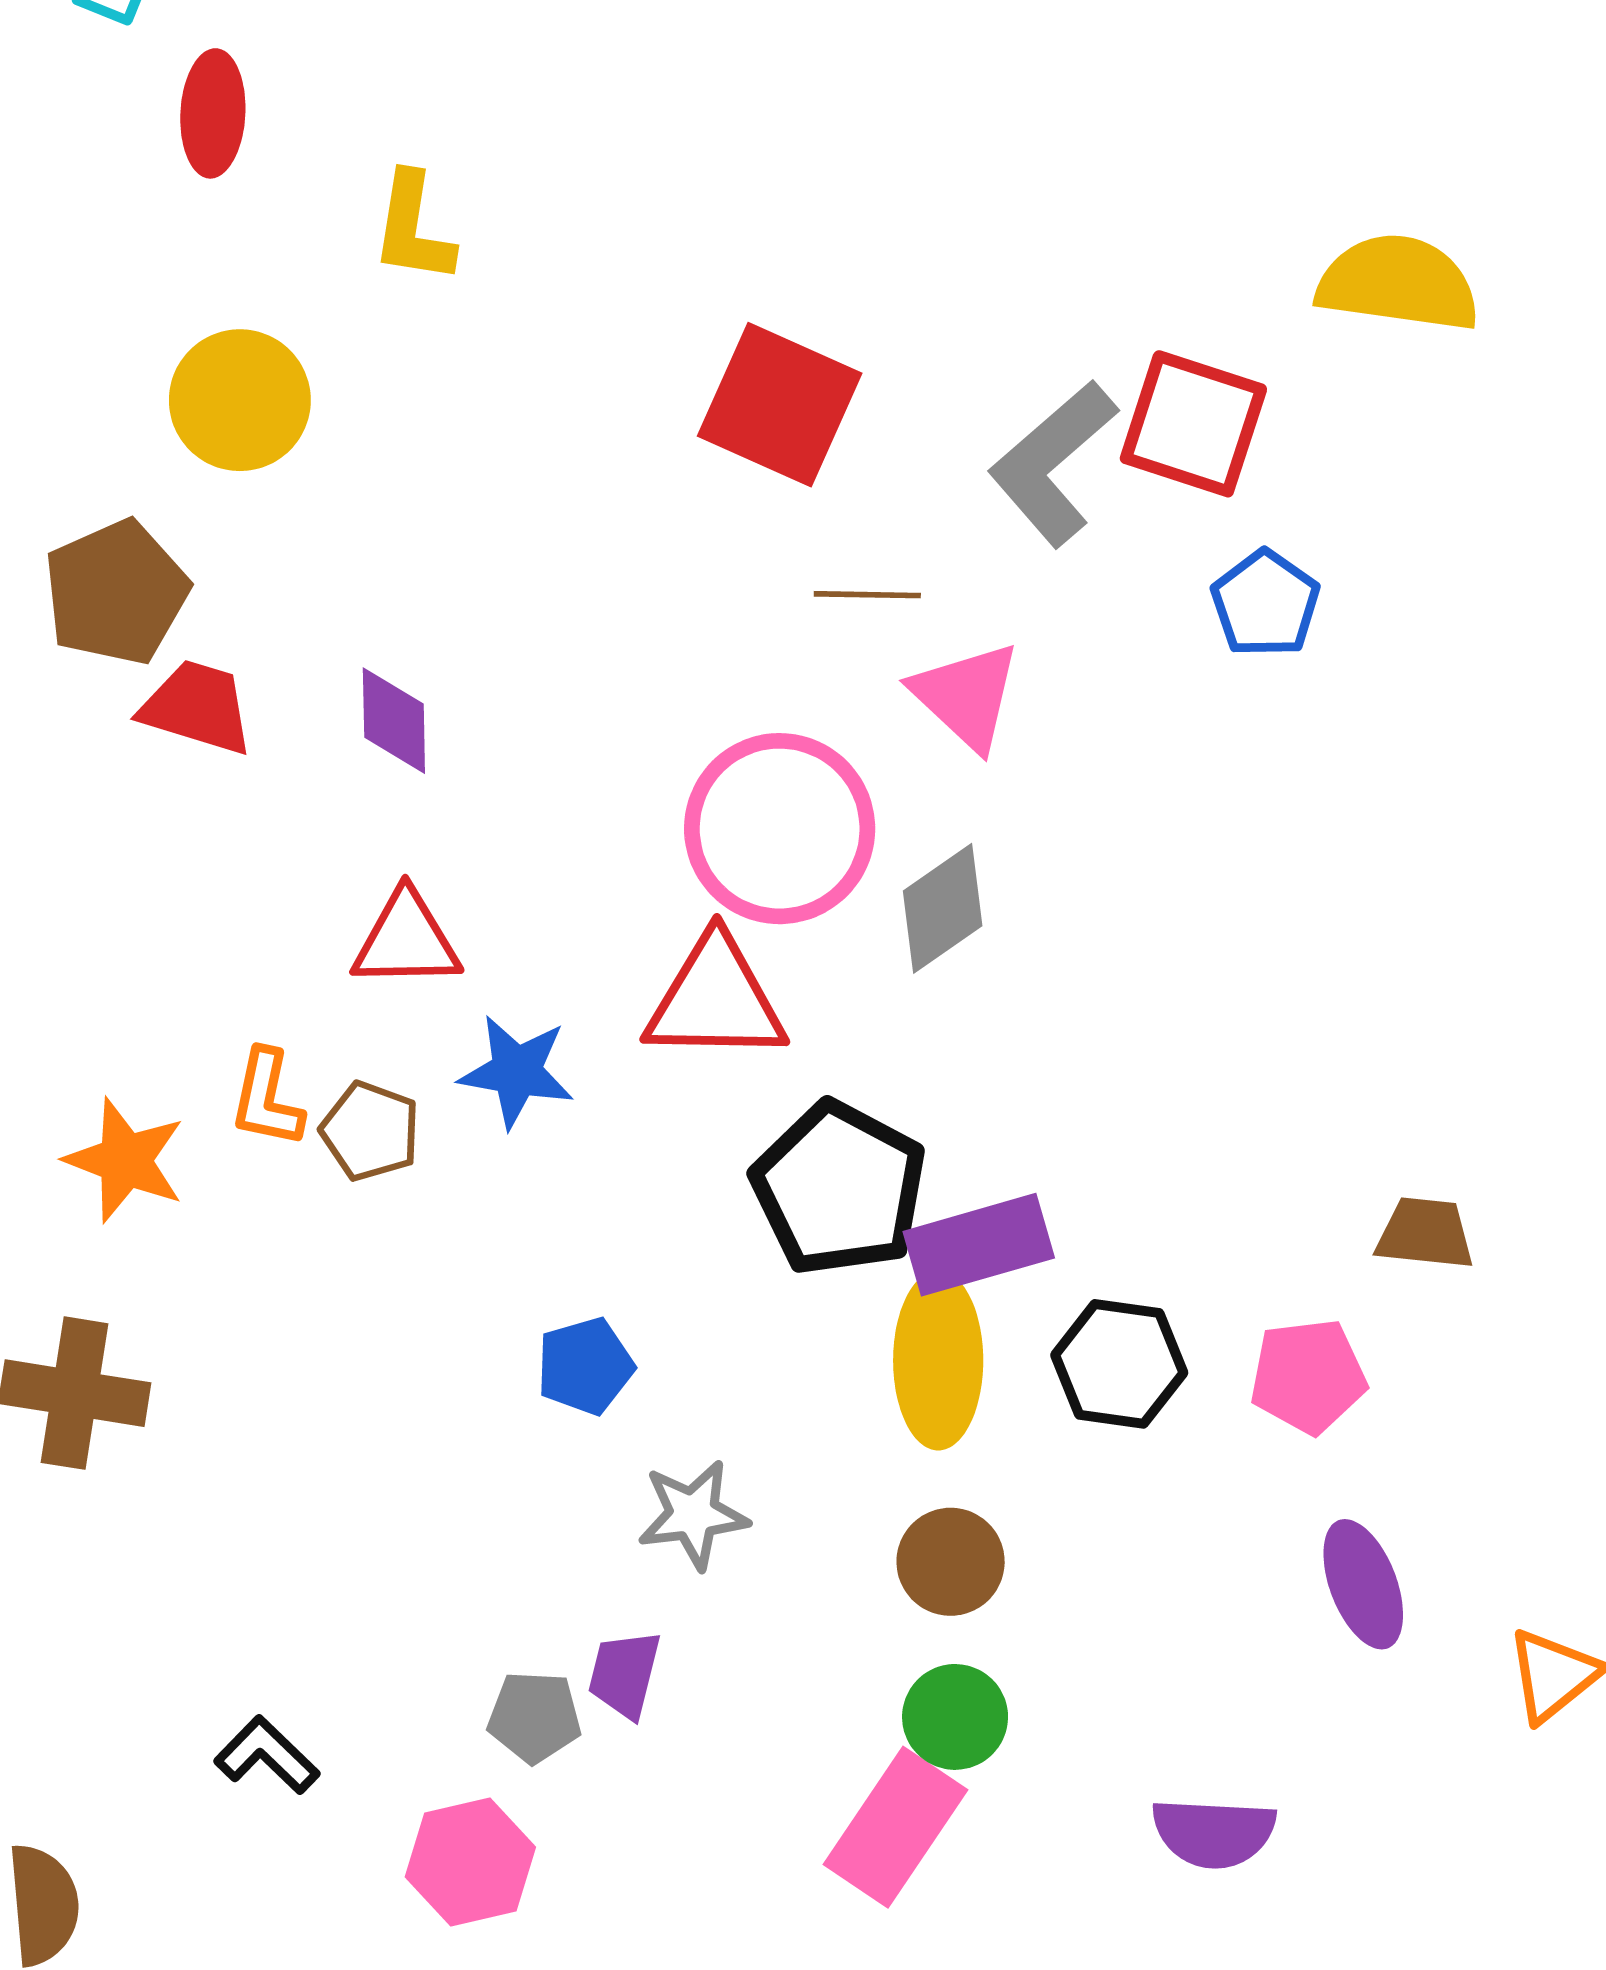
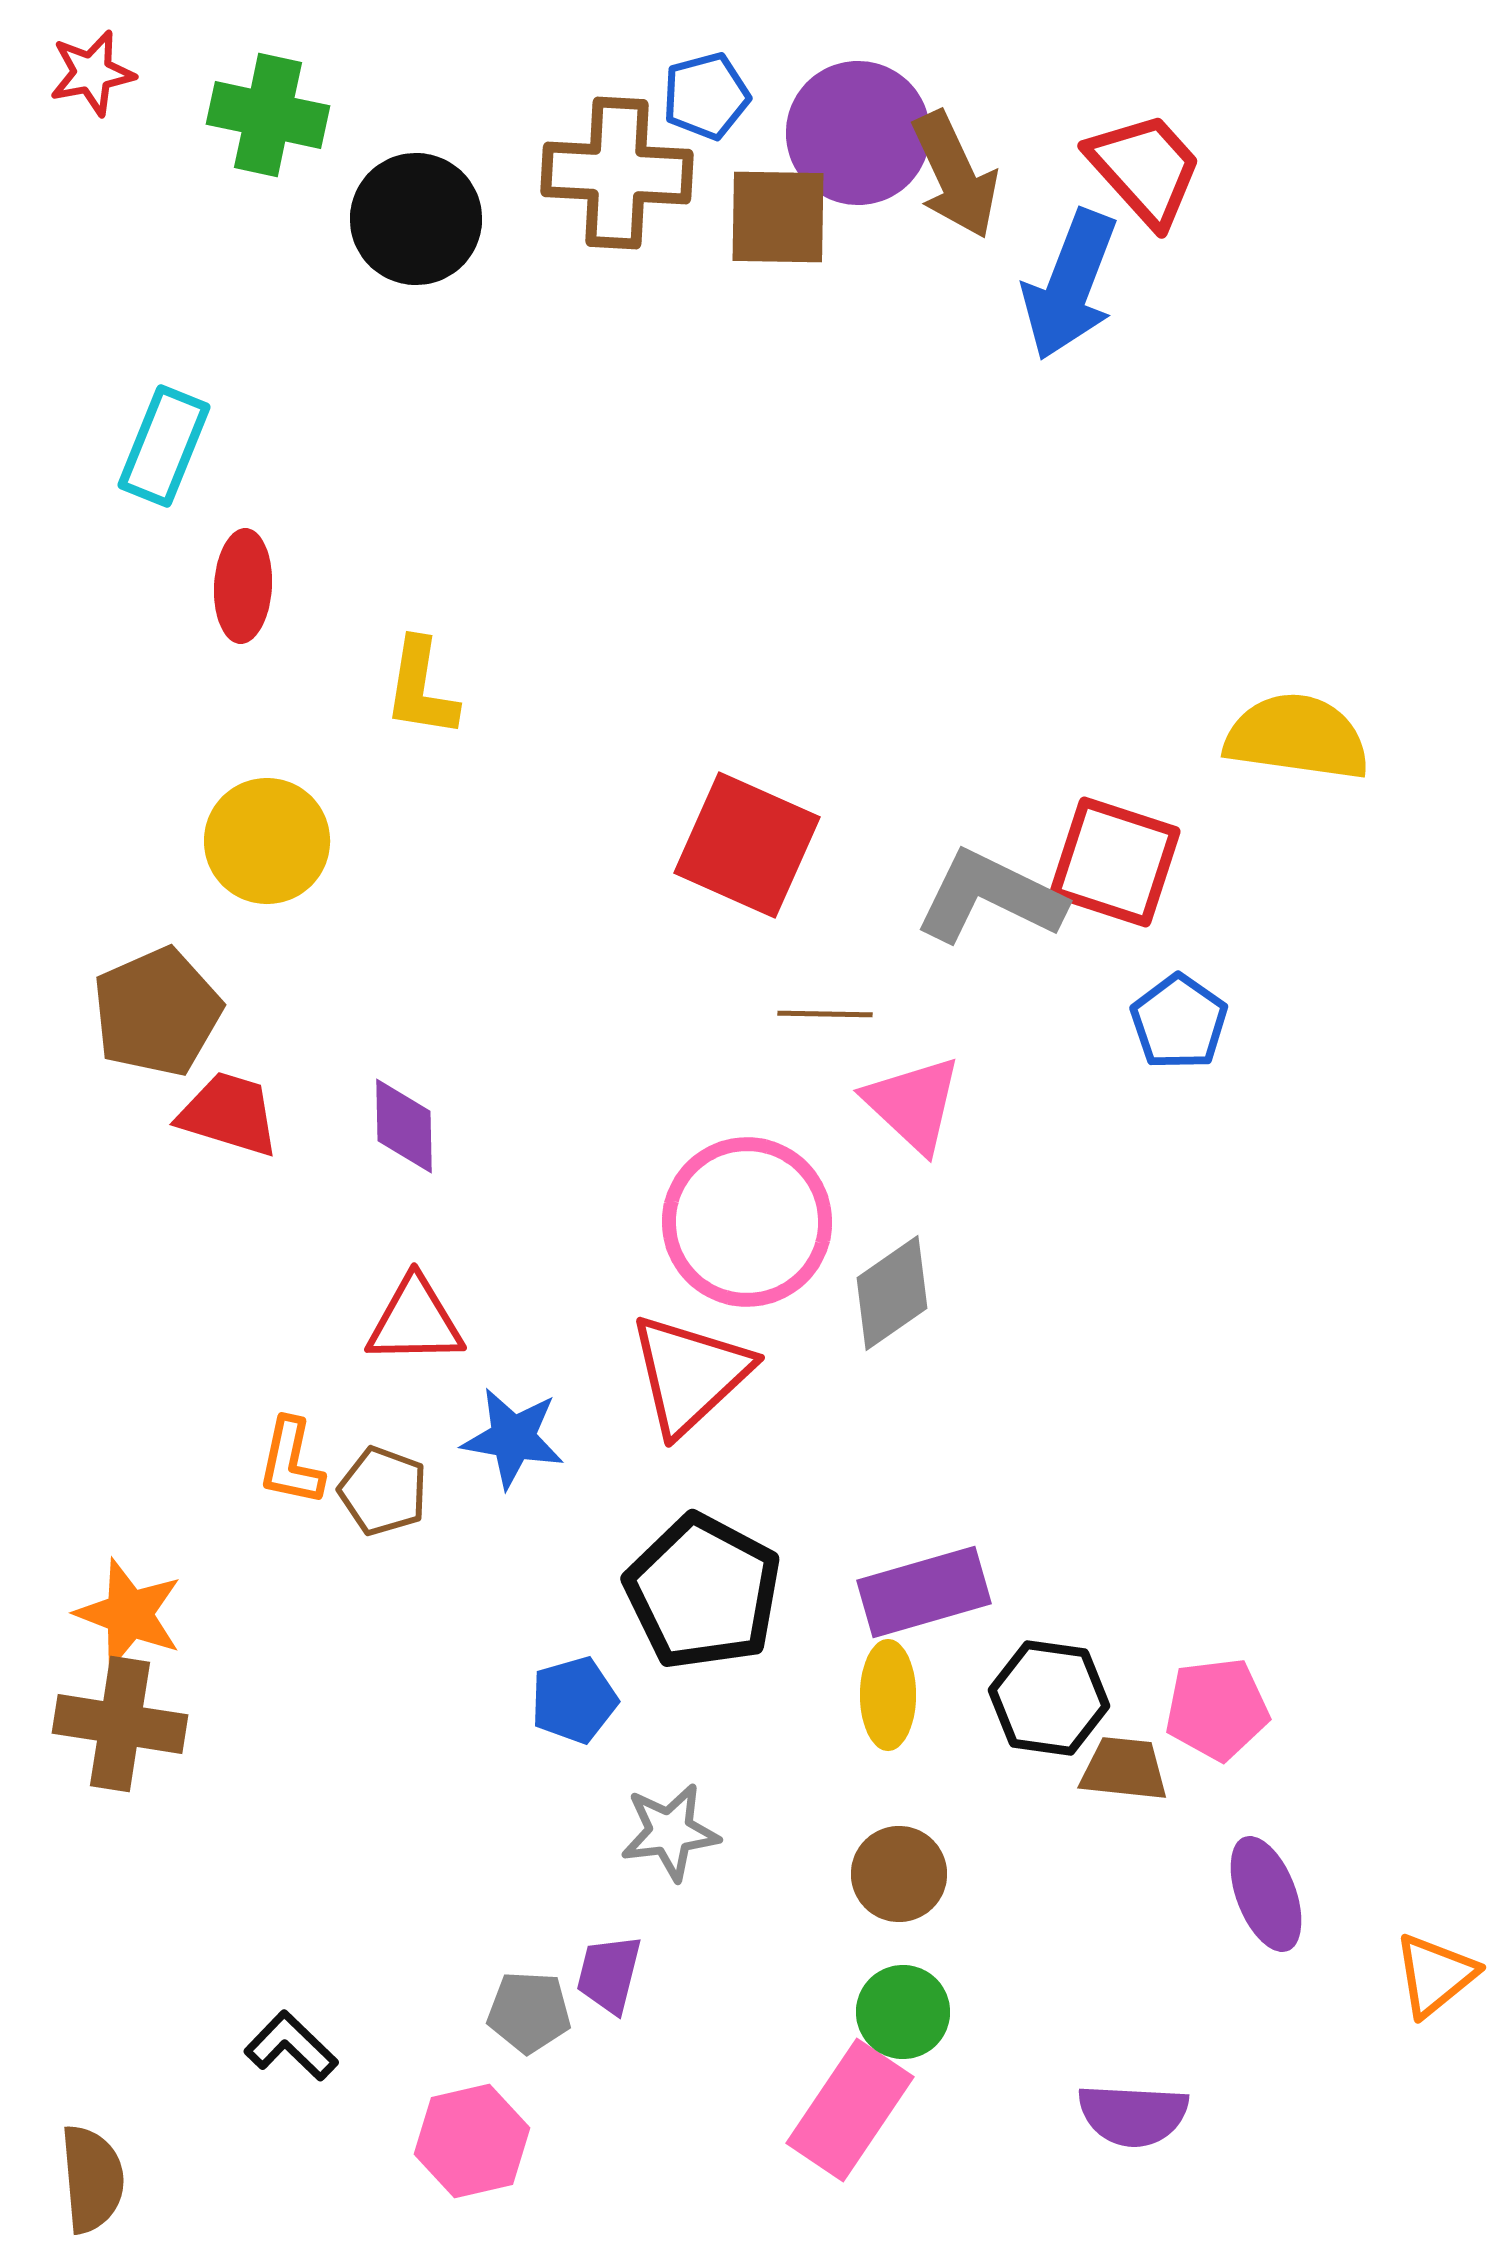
gray L-shape: (1053, 463) -> (990, 897), turned 67
red triangle: (716, 1000) -> (690, 1374), turned -44
orange star: (125, 1160) -> (129, 1614), moved
black pentagon: (839, 1188) -> (703, 1592), moved
brown trapezoid: (1425, 1233) -> (1124, 1769), moved
yellow ellipse: (938, 1360) -> (888, 1695), size x0.7

